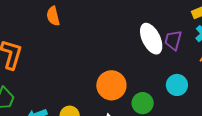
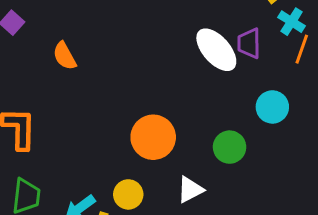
orange circle: (111, 85) -> (153, 137), moved

